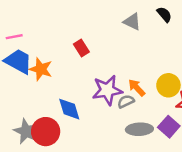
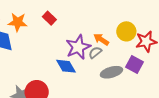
orange star: (41, 69) -> (18, 22), moved
blue diamond: (69, 109) -> (66, 66), moved

